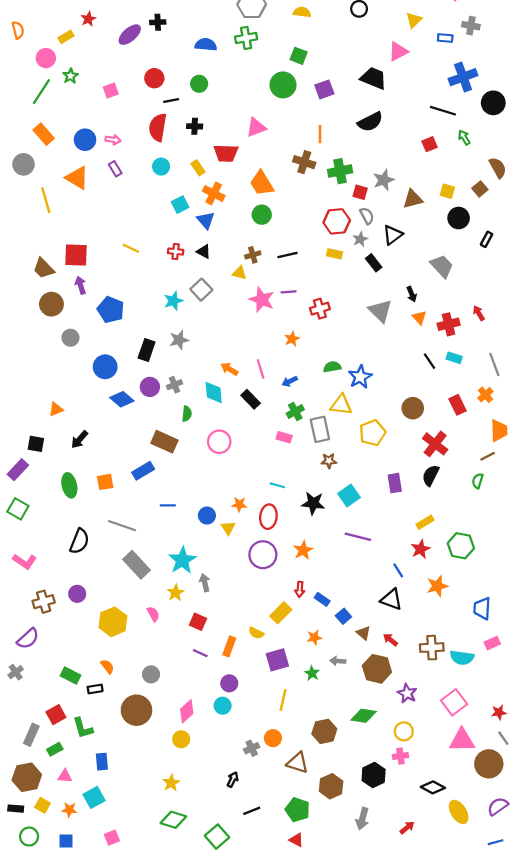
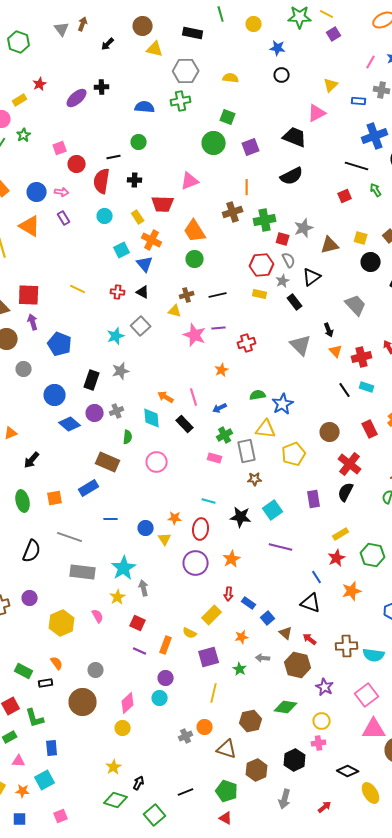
red circle: (154, 78) -> (77, 164), moved
brown cross: (304, 162) -> (233, 212), turned -36
gray rectangle: (136, 565) -> (83, 572), turned -40
black arrow: (233, 780) -> (139, 783), moved

